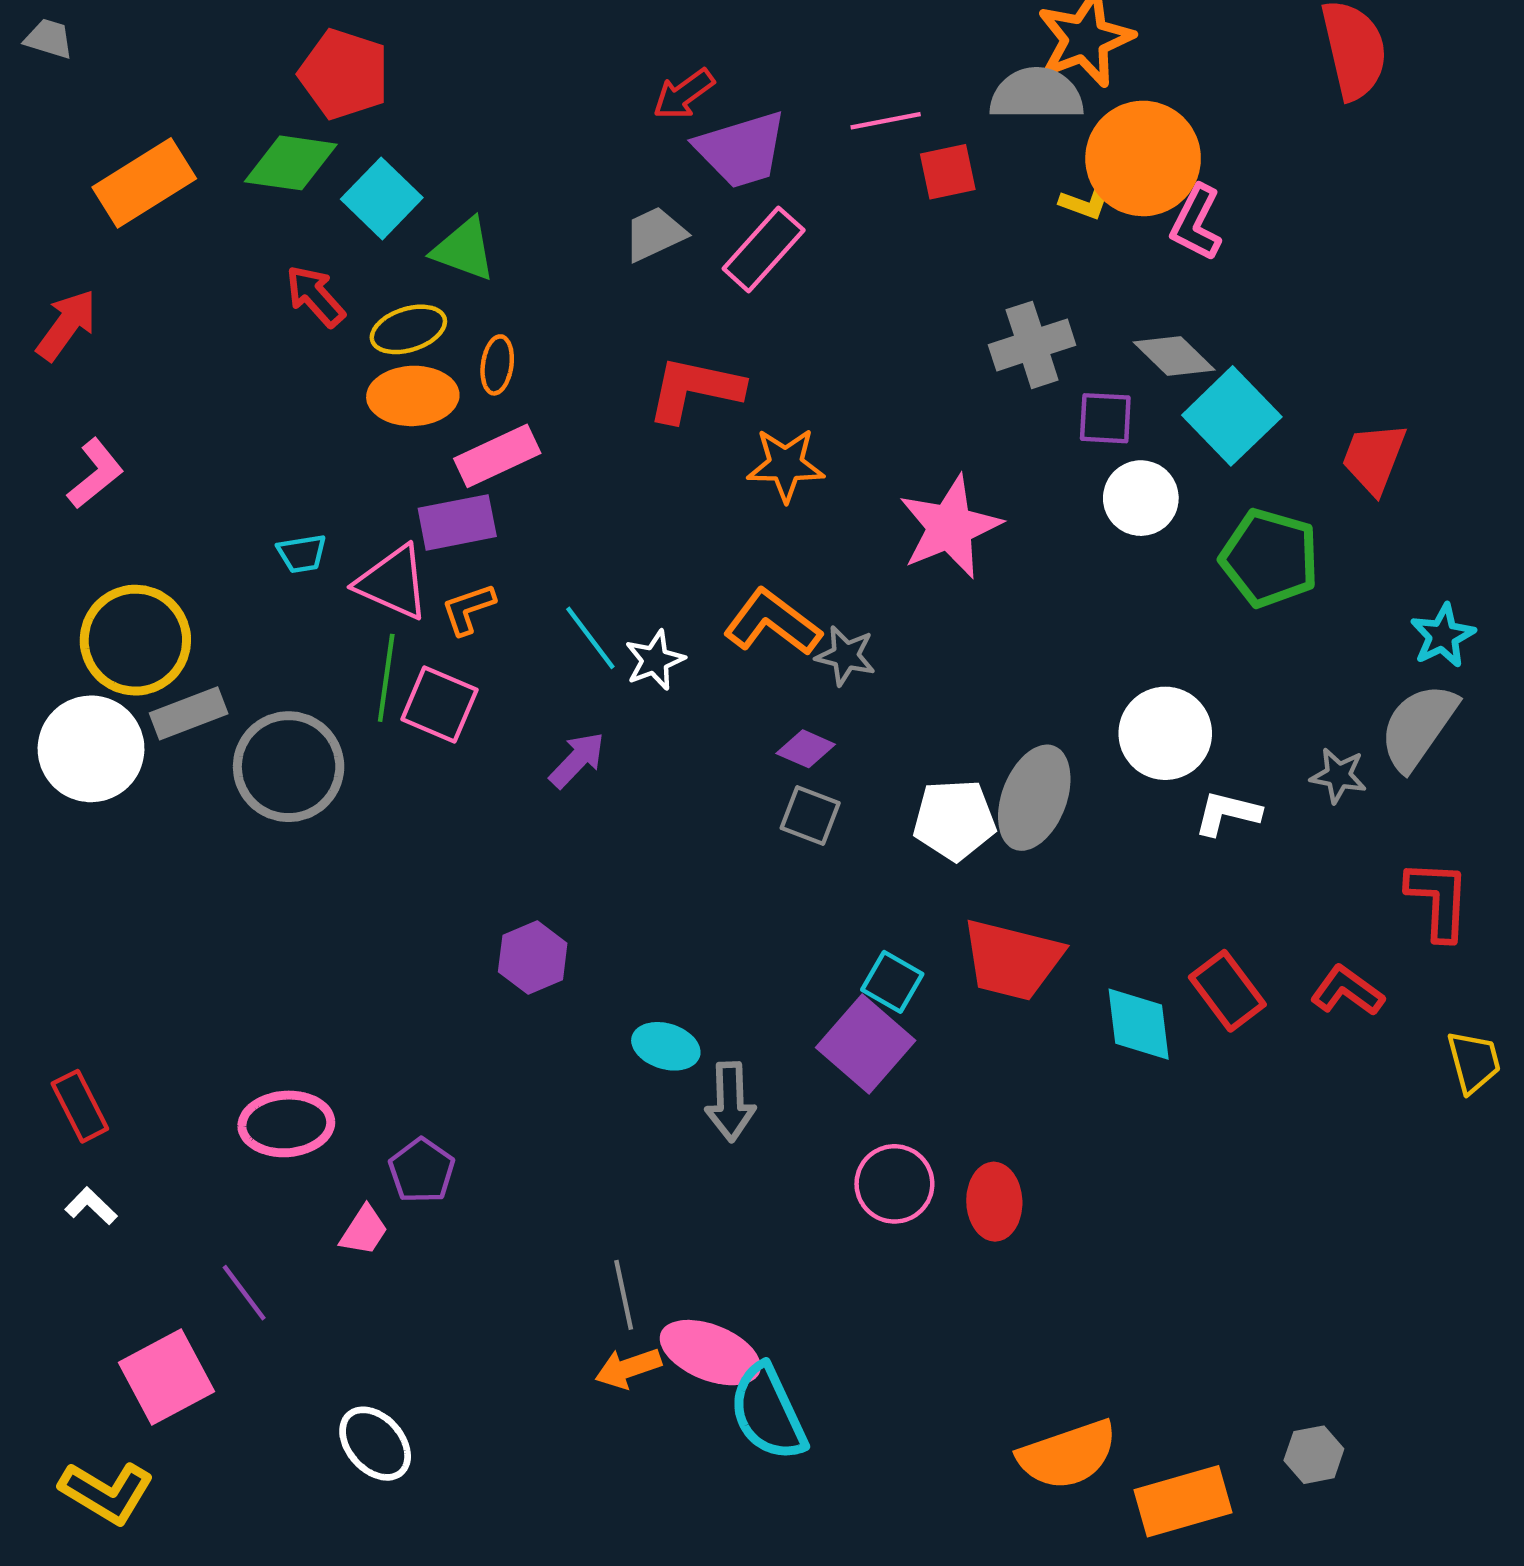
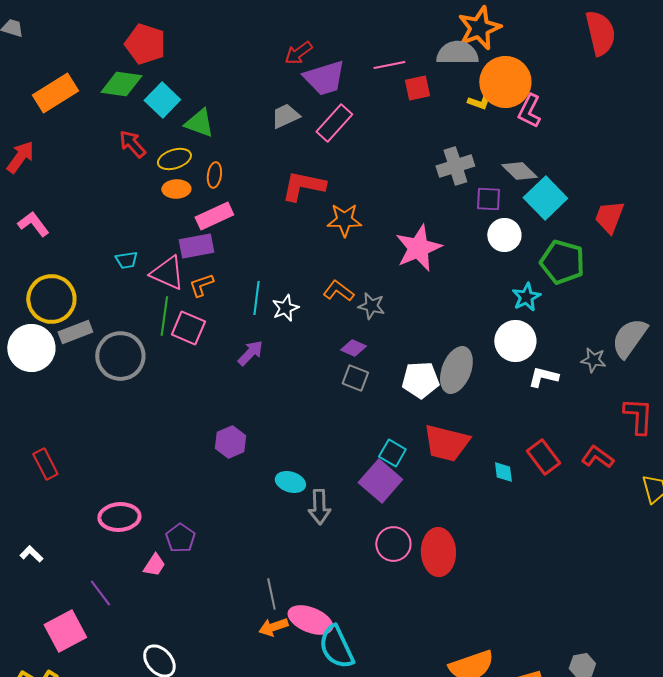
orange ellipse: (413, 396) -> (176, 189), size x0.7
pink L-shape: (95, 474) -> (33, 224), turned -88
orange L-shape: (772, 622) -> (338, 291), size x0.7
cyan star: (1443, 636) -> (526, 297), moved
cyan line: (590, 638) -> (256, 298), turned 44
cyan diamond: (1139, 1024) -> (503, 472), size x0.6
red rectangle: (80, 1106) -> (45, 464), moved
red ellipse: (994, 1202) -> (438, 552), size x1.4

